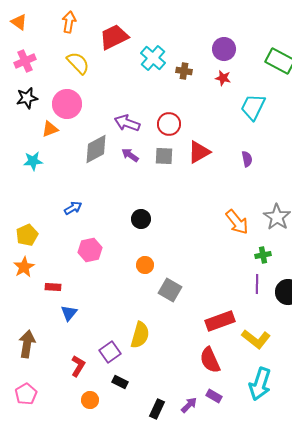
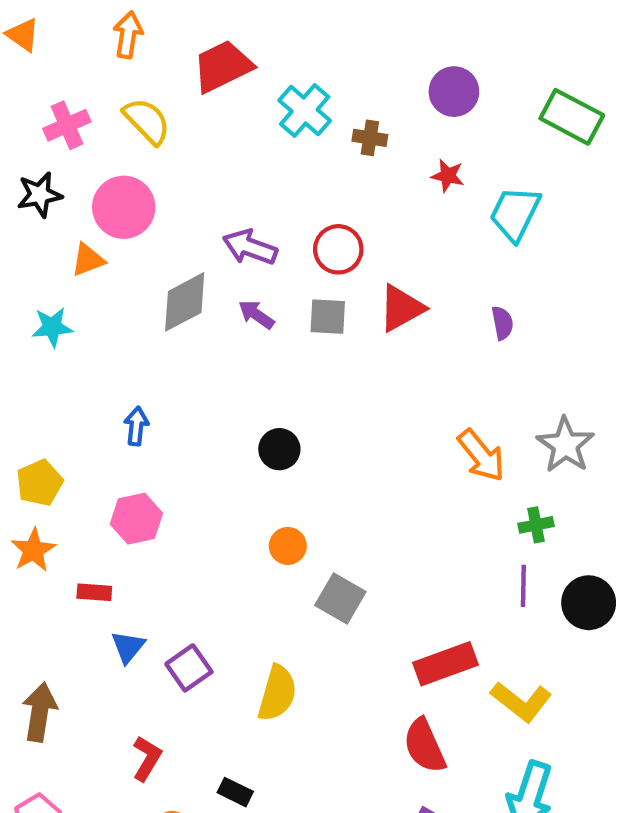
pink cross: (25, 61) -> (67, 125), moved
red star: (223, 78) -> (448, 176), moved
blue arrow: (73, 208) -> (136, 426), turned -54
pink hexagon: (90, 250) -> (136, 519), moved
purple square: (110, 352) -> (189, 668), moved

